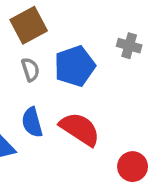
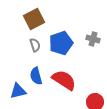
gray cross: (129, 46) -> (93, 39), moved

